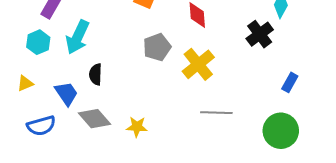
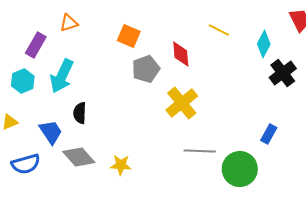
black cross: (260, 34) -> (283, 73), moved
gray pentagon: (157, 47) -> (146, 69), moved
blue rectangle: (290, 82) -> (269, 134), moved
green circle: (281, 131) -> (240, 169), moved

